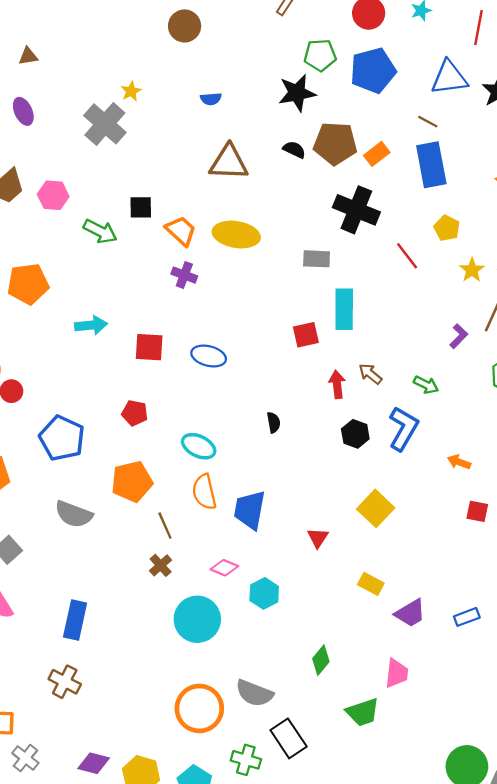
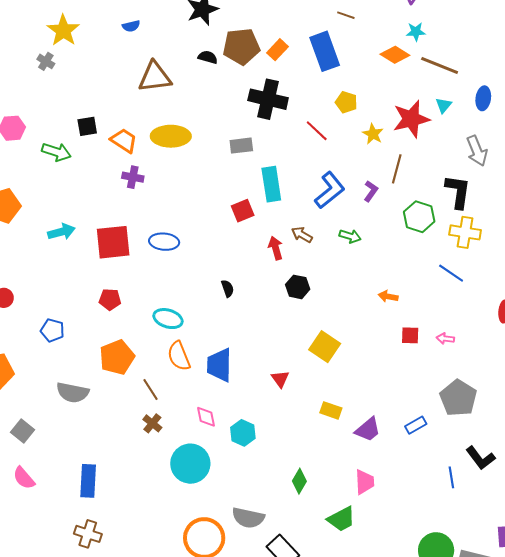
yellow star: (131, 91) -> (63, 30), size x1.8
brown line: (428, 122) -> (346, 15), moved
gray cross: (105, 124) -> (46, 61), size x0.5
red square: (149, 347) -> (113, 242), size x1.4
blue L-shape: (403, 429) -> (330, 190), moved, turned 30
blue pentagon: (62, 438) -> (52, 330), size x0.6
pink diamond: (224, 568) -> (206, 417), turned 65

